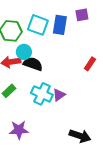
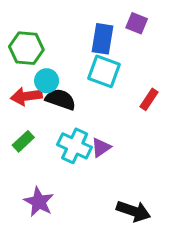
purple square: (82, 15) -> (137, 23), turned 32
cyan square: (38, 25) -> (104, 71), moved
purple star: (19, 130) -> (39, 202), turned 30

